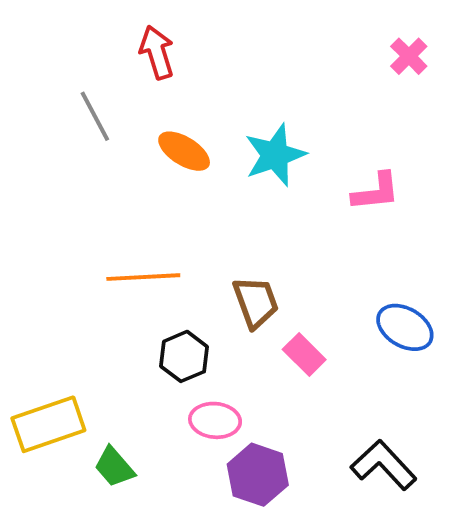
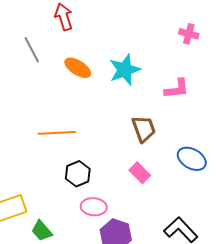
pink cross: (409, 56) -> (189, 34), moved, turned -30
brown trapezoid: (256, 302) -> (144, 129), moved

